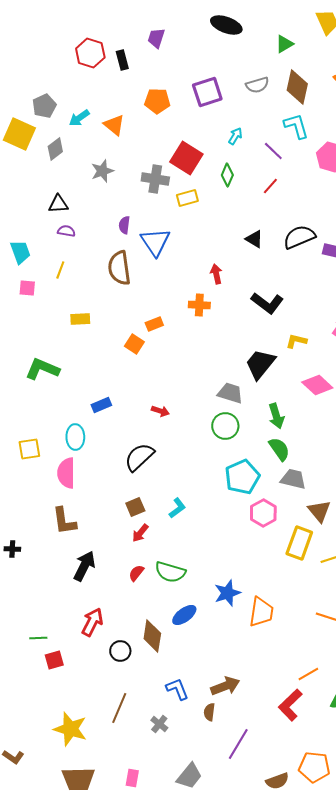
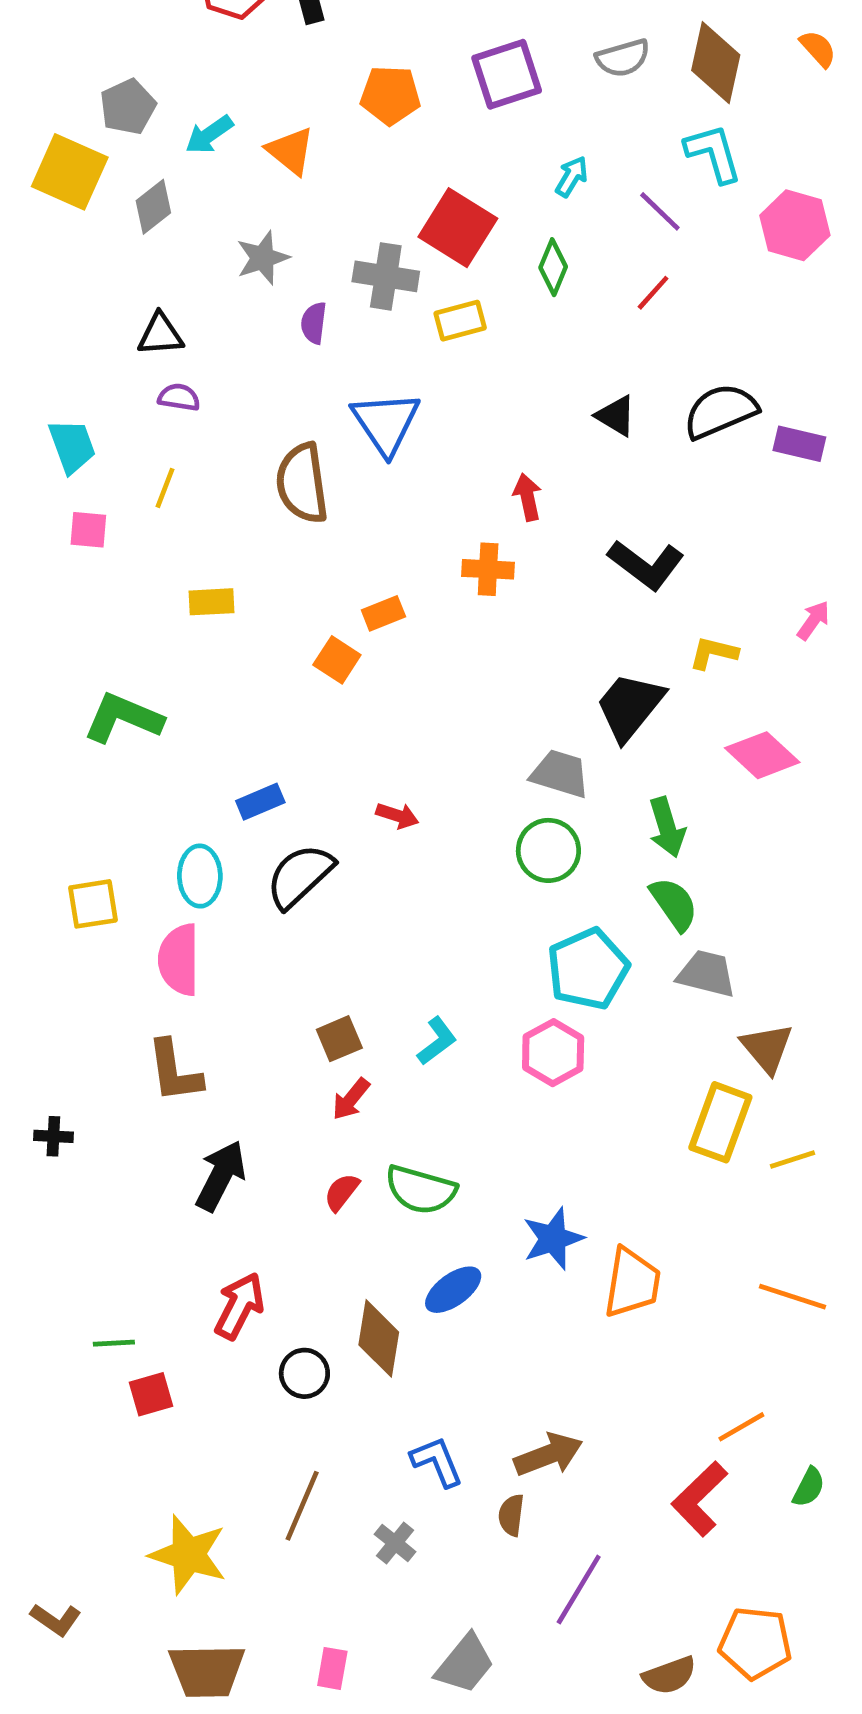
purple semicircle: (124, 225) -> (314, 323), moved
black semicircle: (139, 457) -> (300, 876), moved
pink hexagon: (263, 513) -> (553, 1053), moved

